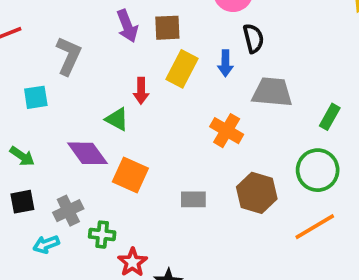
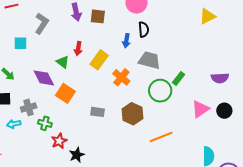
yellow rectangle: (182, 69) -> (99, 60), moved
green circle: (318, 170) -> (160, 91), moved

